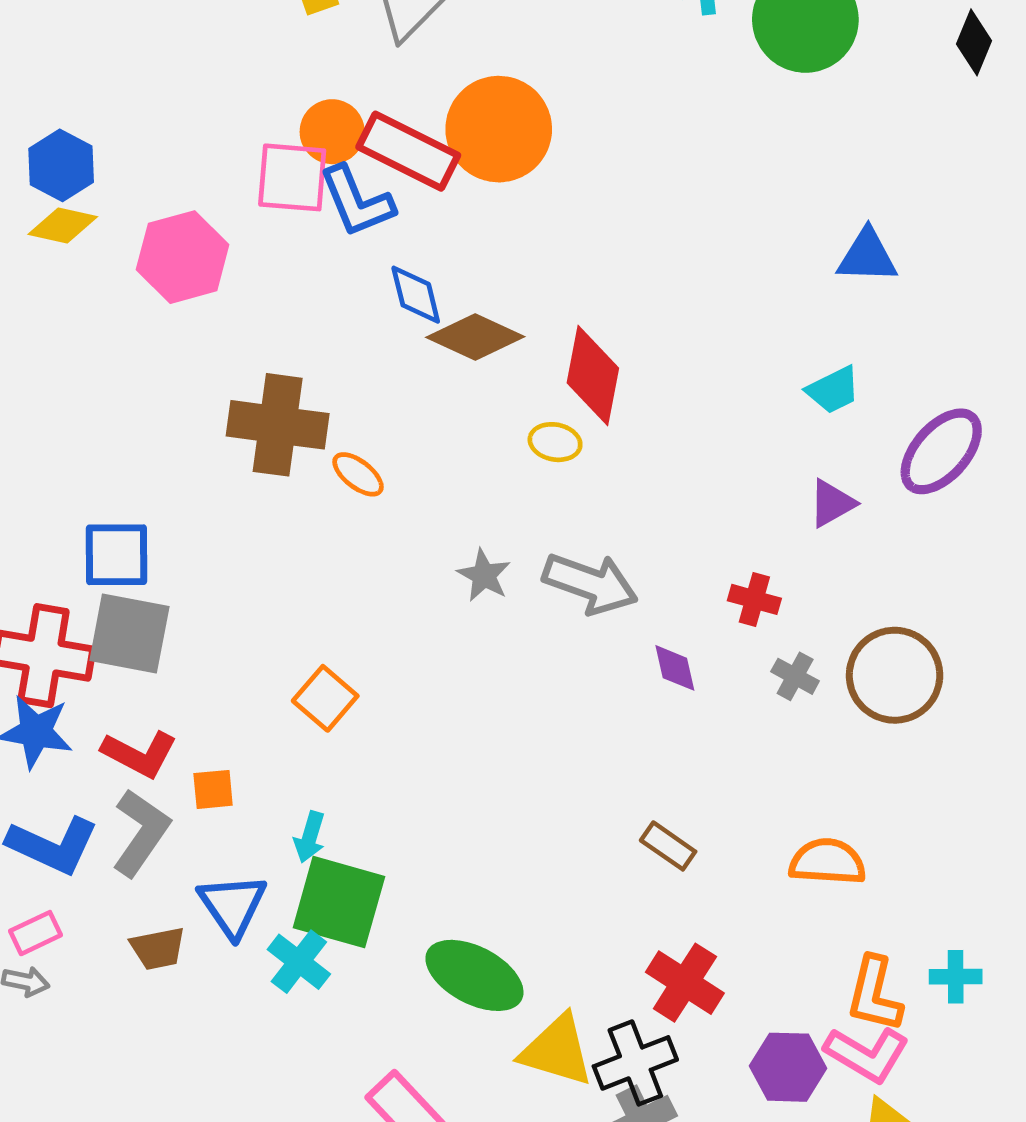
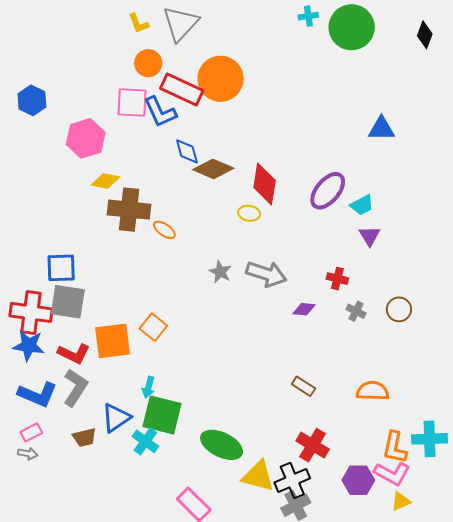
orange circle: (332, 132) -> (148, 63), moved
yellow diamond: (63, 226) -> (105, 181), moved
cyan trapezoid: (833, 390) -> (362, 205), moved
purple ellipse: (941, 451) -> (328, 191), moved
purple triangle: (832, 503) -> (370, 236), turned -30
purple diamond: (675, 668) -> (304, 309), turned -70
brown circle: (895, 675) -> (399, 309), size x0.6
orange square: (213, 789) -> (113, 341), moved, size x2.0
blue triangle: (232, 905) -> (116, 418), turned 32
cyan cross: (956, 977) -> (429, 439), size x1.6

